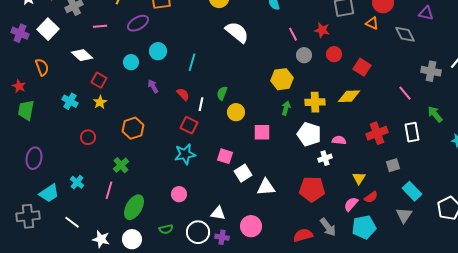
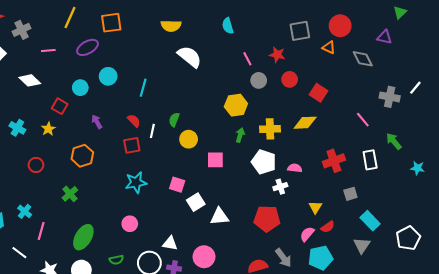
red square: (99, 80) -> (60, 106), moved
purple arrow: (153, 86) -> (97, 122), moved
red square: (189, 125) -> (132, 145), moved, turned -36
pink line: (109, 190) -> (41, 231), moved

